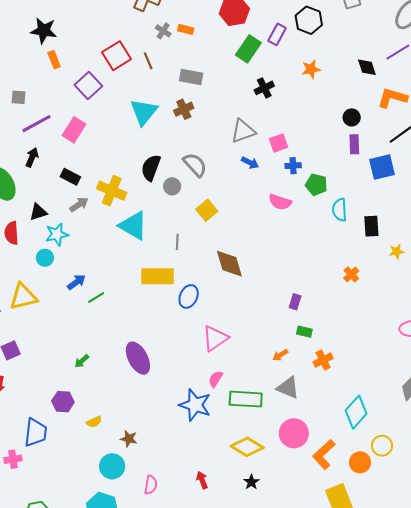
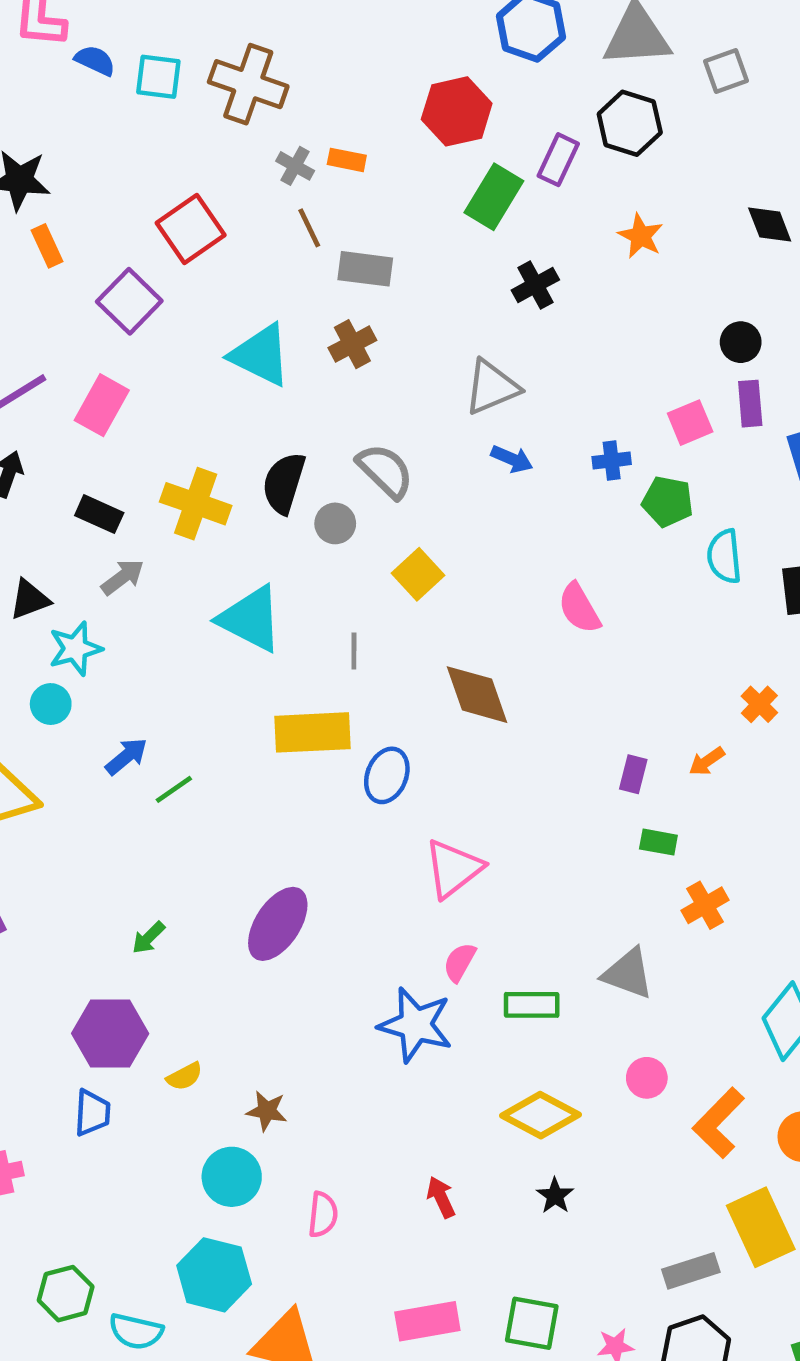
brown line: (148, 61) -> (309, 228), moved
orange star: (311, 69) -> (641, 236), turned -30
cyan triangle: (144, 112) -> (261, 355), turned -40
pink square: (279, 143) -> (690, 423), moved
yellow cross: (112, 191) -> (196, 504), moved
pink semicircle: (280, 202) -> (579, 608), moved, turned 45
orange arrow: (280, 355) -> (707, 761), moved
purple ellipse: (138, 358) -> (278, 924), turned 64
green rectangle: (246, 399) -> (532, 1005), size x0.7
purple hexagon: (63, 402) -> (110, 1033), size x1.4
blue trapezoid: (36, 433) -> (92, 1113), moved, size x0.7
pink circle: (294, 433) -> (647, 1078), size x0.6

